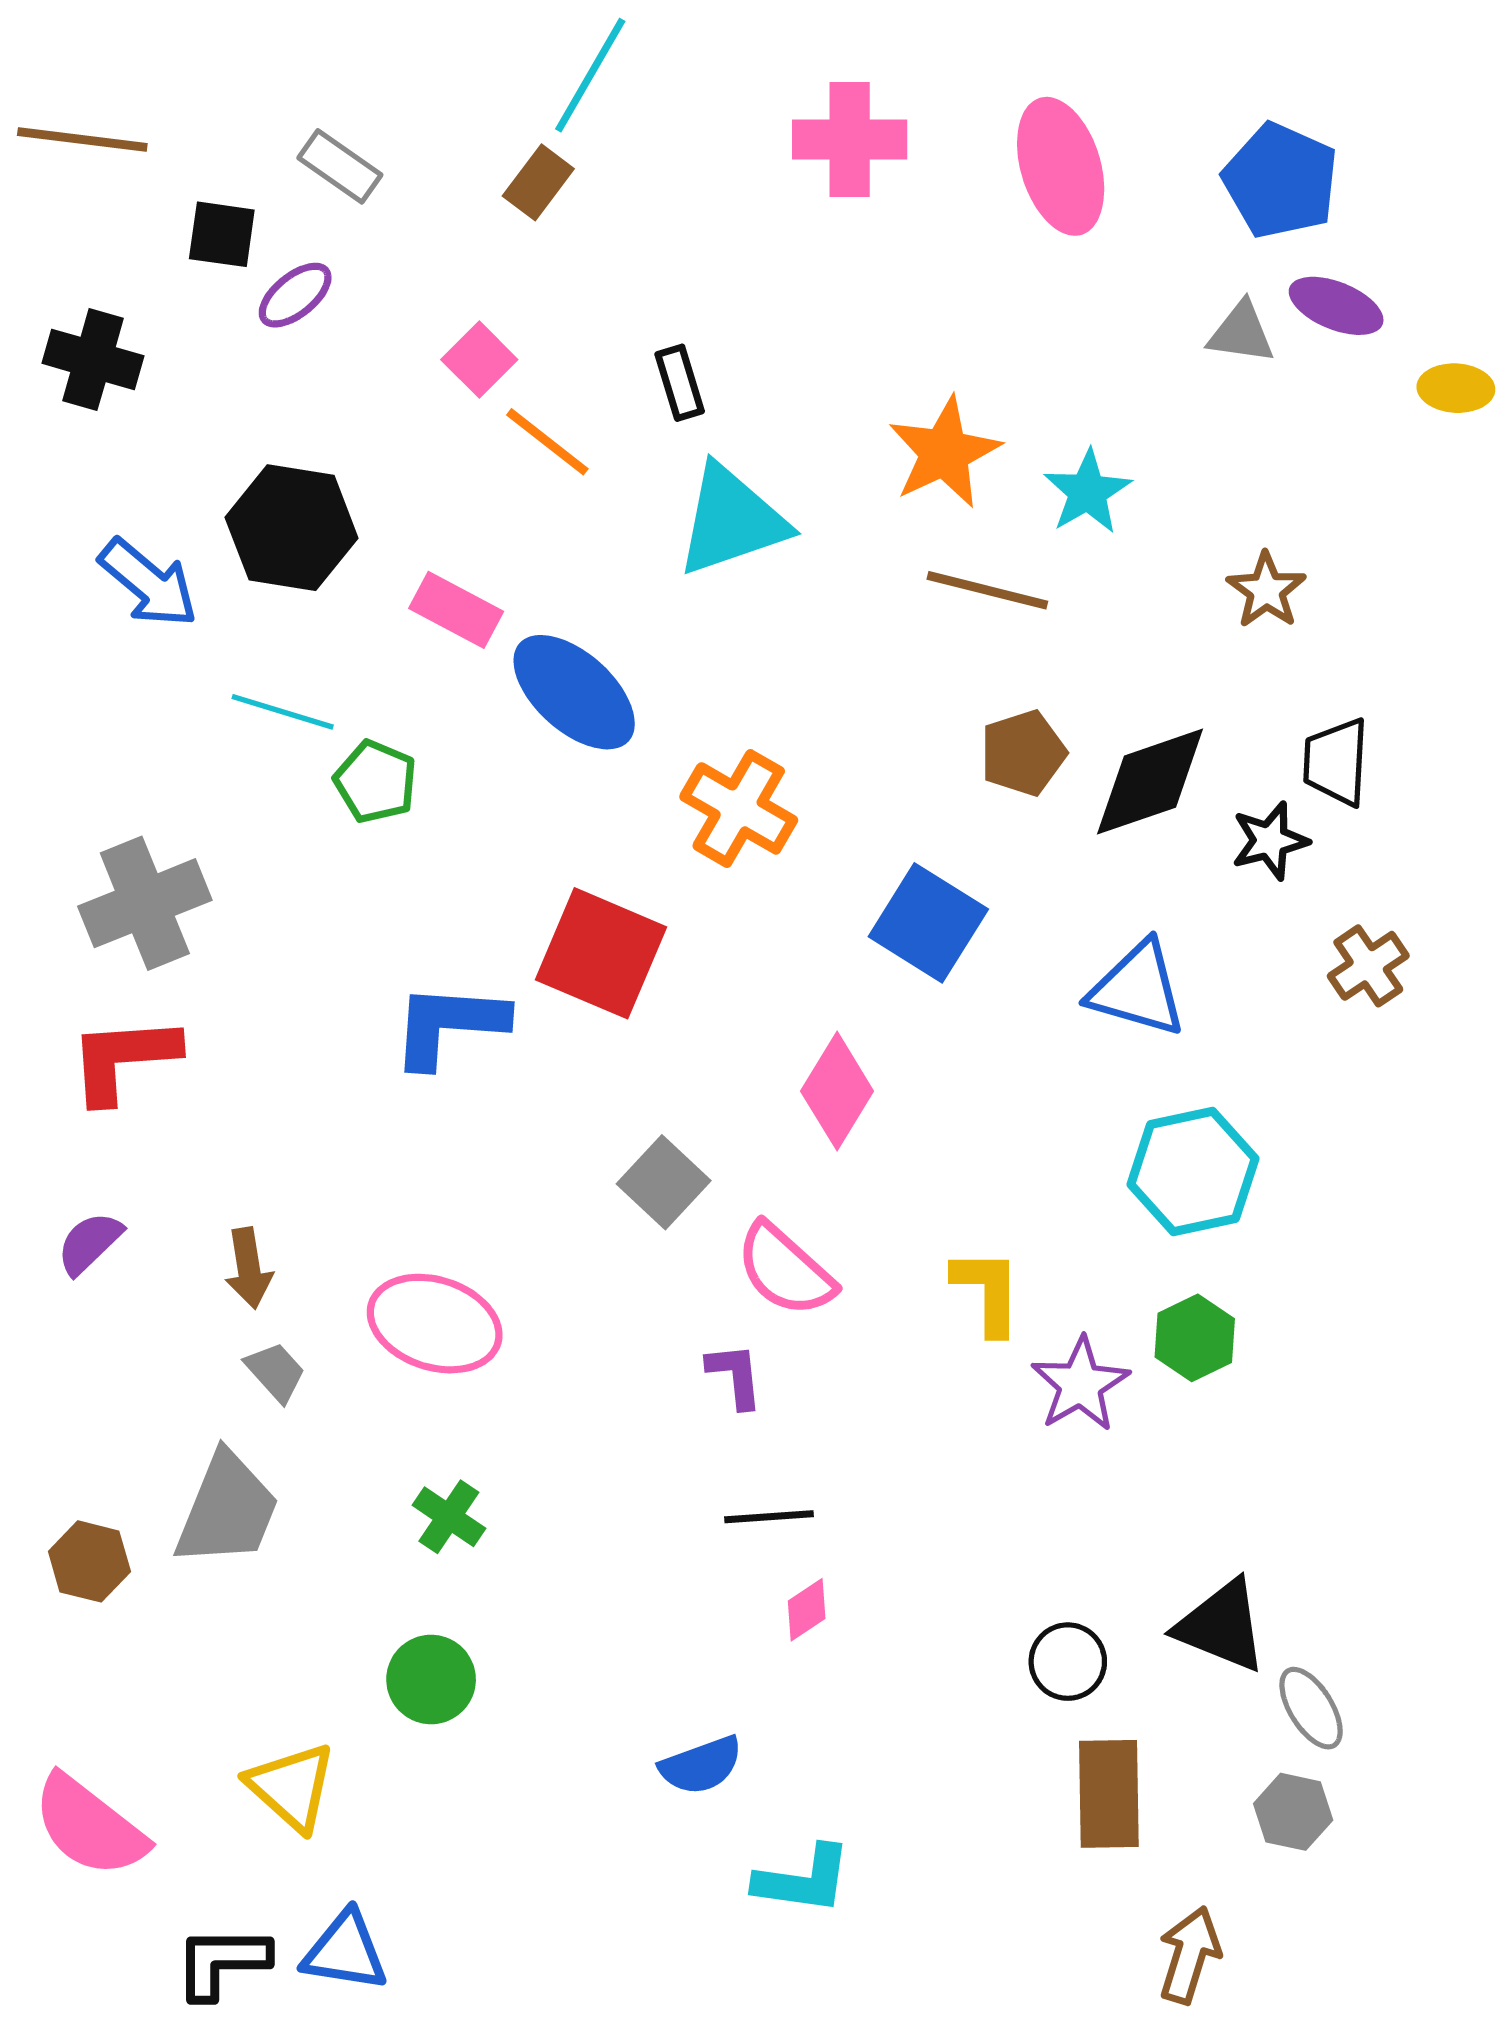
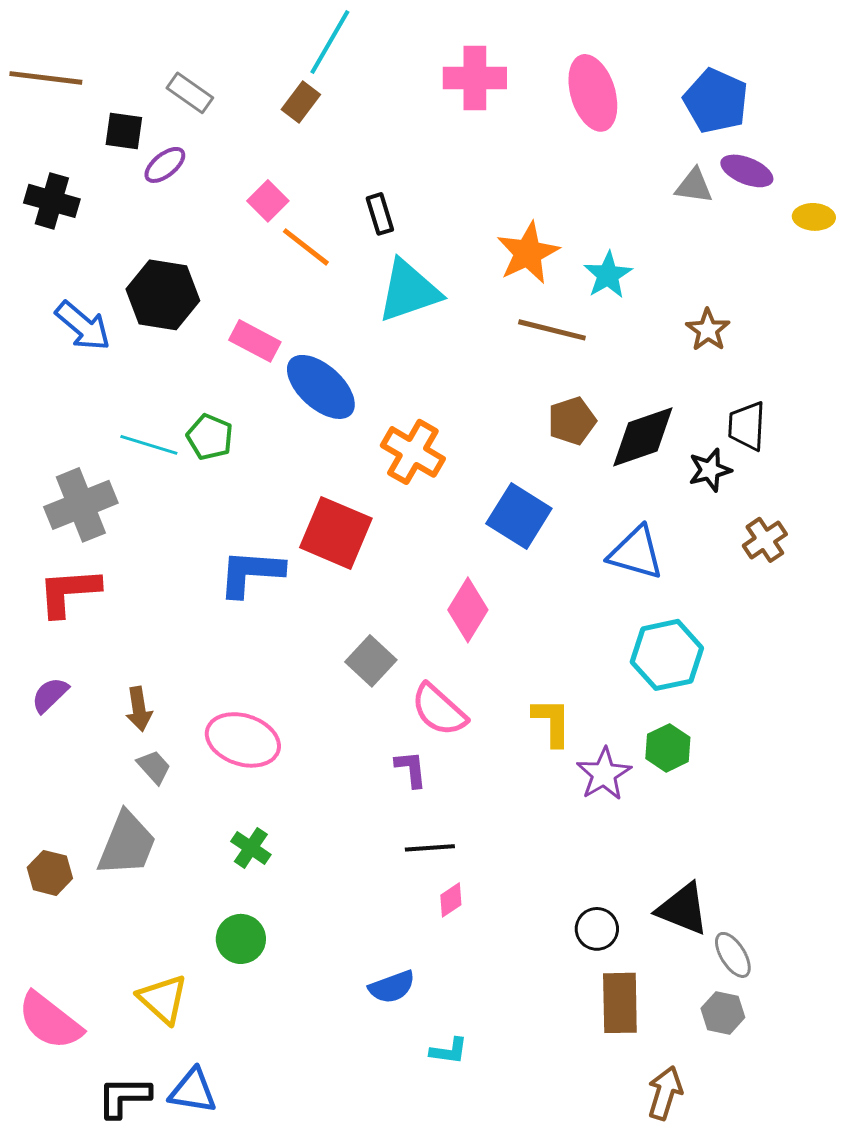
cyan line: (283, 712) -> (149, 445), moved
cyan L-shape: (803, 1880) -> (449, 1051), size x0.7

